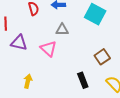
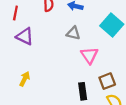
pink triangle: (48, 49) -> (89, 55), moved
brown square: (102, 57) -> (107, 81), moved

